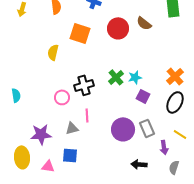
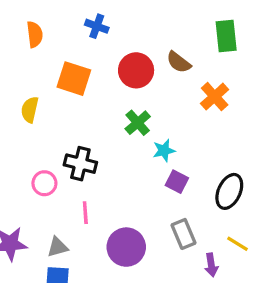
orange cross: (175, 76) -> (215, 97), moved
green cross: (116, 77) -> (138, 123), moved
black cross: (84, 85) -> (80, 164), turned 30
gray triangle: (72, 128) -> (58, 247), moved
purple circle: (123, 129) -> (126, 247), moved

